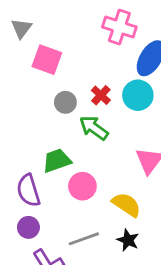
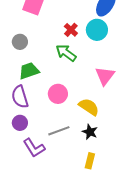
gray circle: (65, 102) -> (20, 42), moved
green trapezoid: (57, 161) -> (29, 71), moved

